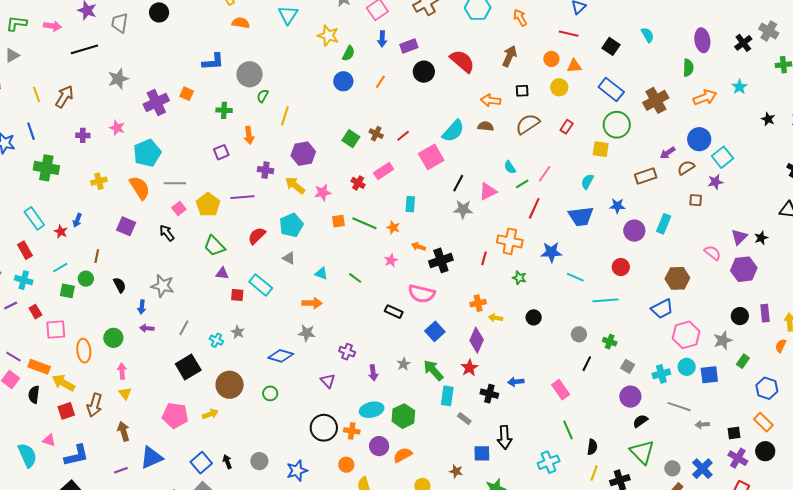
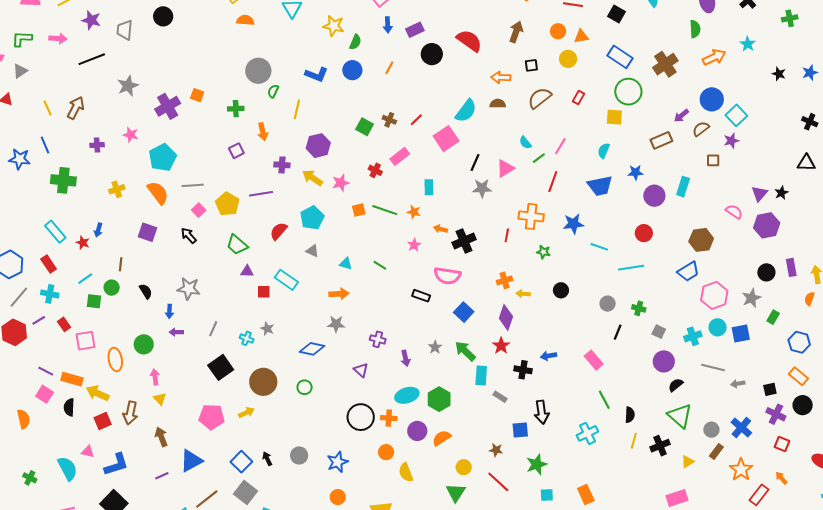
blue L-shape: (213, 62) -> (317, 75), moved, turned 30

